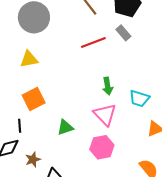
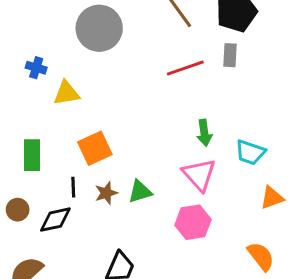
gray rectangle: (123, 33) -> (230, 55), turned 42
yellow triangle: (29, 59) -> (66, 93), moved
brown star: (33, 159) -> (106, 193), moved

